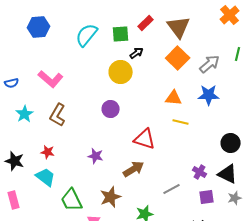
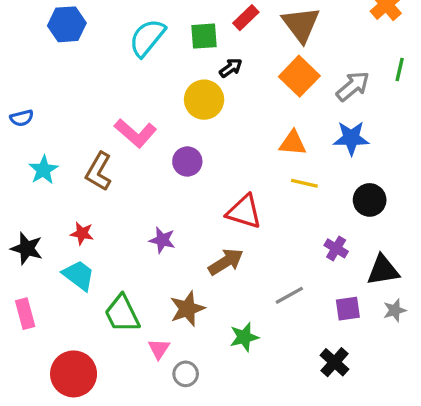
pink L-shape: (51, 79) -> (135, 133), moved
black circle: (231, 143) -> (370, 200), moved
purple cross: (200, 172) -> (336, 248), moved
black triangle: (228, 174) -> (383, 270), turned -35

